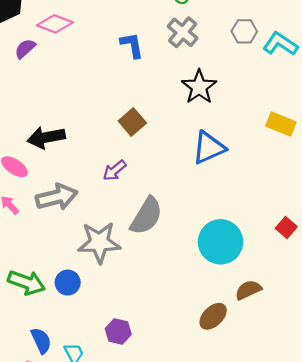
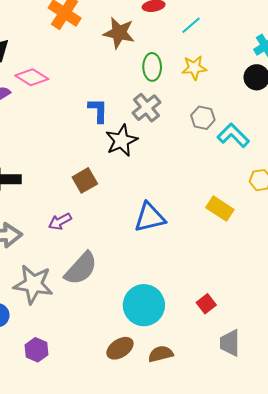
black star: (199, 87) -> (121, 141), moved
brown ellipse: (213, 316) -> (120, 348), moved
purple hexagon: (118, 332) -> (37, 350), moved

